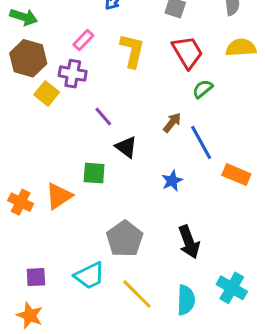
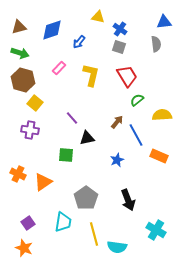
yellow semicircle: (241, 48) -> (162, 115), moved
purple cross: (73, 74) -> (30, 130), moved
black triangle: (126, 147) -> (87, 138), turned -49
orange triangle: (59, 196) -> (43, 182), moved
cyan trapezoid: (89, 276) -> (63, 222), turned -55
purple square: (36, 277) -> (28, 223), turned -32
yellow line: (137, 294) -> (94, 234), turned 30
cyan semicircle: (186, 300) -> (117, 247), moved, turned 96

